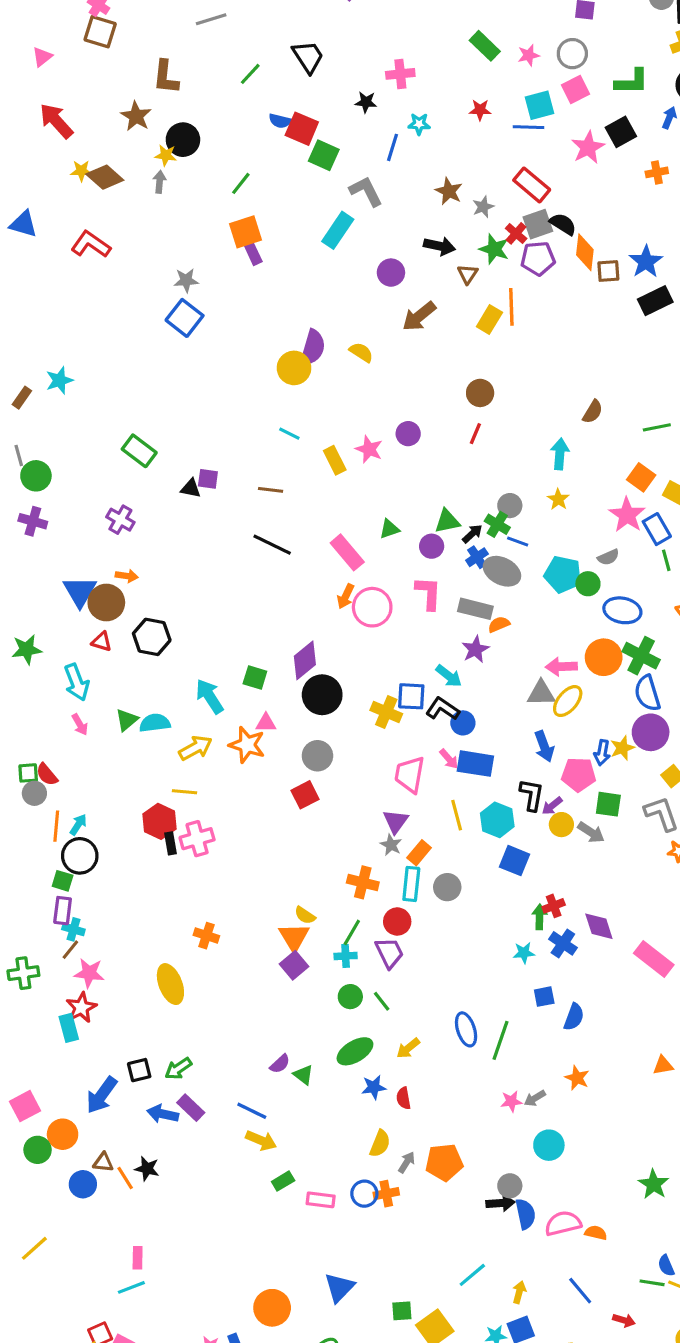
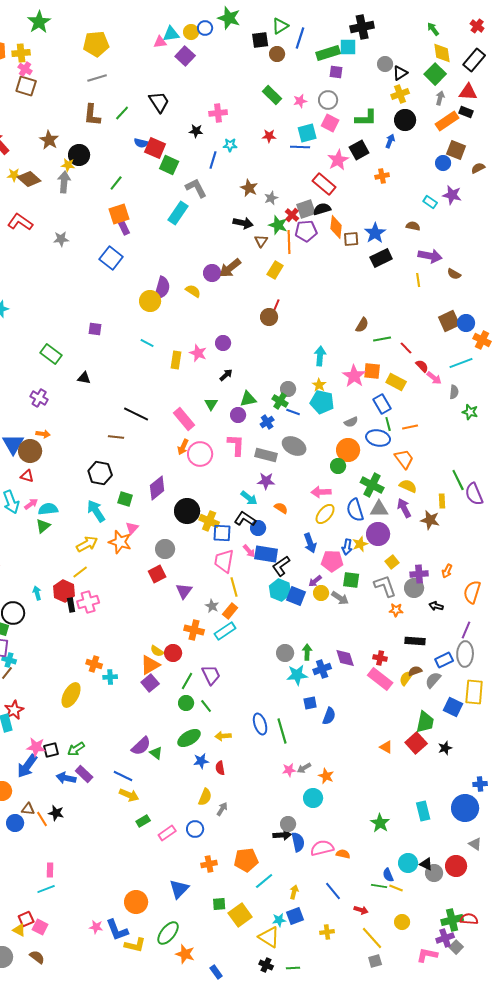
brown L-shape: (166, 77) -> (92, 115), moved
pink square: (575, 90) -> (330, 123), turned -36
gray arrow: (160, 182) -> (64, 182), size x1.5
red rectangle: (532, 185) -> (324, 184), moved
black semicircle: (563, 224) -> (322, 209), turned -48
purple circle: (391, 273) -> (212, 273), moved
gray star: (186, 280) -> (61, 239), moved
orange line: (511, 307) -> (289, 242), moved
blue square: (185, 318) -> (111, 258), moved
brown semicircle: (593, 412) -> (362, 325), moved
red line: (475, 434) -> (276, 306), moved
yellow rectangle: (335, 460) -> (176, 360), turned 36
orange square: (641, 477) -> (372, 371), turned -30
purple square: (208, 479) -> (95, 329), moved
brown line: (271, 490) -> (116, 437), moved
pink star: (627, 515) -> (354, 376), moved
green triangle: (389, 529) -> (211, 404), turned -40
black arrow: (472, 534) -> (226, 375), moved
gray ellipse: (502, 571) -> (294, 446), moved
cyan pentagon: (563, 574) -> (322, 402), moved
green circle: (588, 584) -> (338, 466), moved
blue ellipse: (622, 610) -> (378, 438), moved
orange semicircle: (499, 624) -> (281, 508), moved, turned 56
black hexagon: (152, 637) -> (100, 473), moved
purple star: (475, 649) -> (266, 481), turned 30
orange circle: (604, 657) -> (348, 450), moved
gray triangle: (541, 693) -> (379, 509), moved
blue semicircle: (647, 693) -> (355, 510), moved
black circle: (322, 695) -> (187, 511), moved
blue square: (411, 696) -> (222, 533), moved
cyan semicircle: (155, 723) -> (48, 509), moved
pink triangle: (266, 723) -> (132, 528), turned -48
pink arrow: (80, 724) -> (31, 504), moved, turned -96
yellow line: (185, 792) -> (80, 572), turned -42
black L-shape: (532, 795) -> (281, 566), moved, turned -135
yellow line: (457, 815) -> (234, 587), moved
purple triangle: (396, 821) -> (184, 591), moved
cyan arrow: (78, 825) -> (37, 593), moved, turned -48
blue square: (514, 861) -> (296, 596), moved
cyan rectangle: (411, 884) -> (225, 631), turned 50
gray circle: (447, 887) -> (285, 653), moved
red cross: (554, 906) -> (380, 658), moved, turned 32
red circle: (397, 922) -> (173, 653), moved
green line: (352, 932) -> (187, 681), moved
orange triangle: (294, 937) -> (150, 665), turned 30
blue cross: (563, 943) -> (322, 669), turned 36
cyan star: (524, 953) -> (297, 675), size x1.5
cyan cross: (346, 956) -> (110, 677), moved
pink star: (89, 973) -> (36, 747), moved
yellow ellipse: (170, 984) -> (71, 695), turned 50
green line: (500, 1040) -> (282, 731), turned -35
yellow arrow: (408, 1048) -> (223, 736), turned 35
purple semicircle: (280, 1064) -> (141, 746), size x1.5
orange triangle: (663, 1065) -> (386, 747), turned 40
orange star: (577, 1078) -> (326, 776), moved
orange pentagon: (444, 1162) -> (246, 860), moved
orange cross: (386, 1194) -> (209, 864), moved
pink rectangle: (321, 1200) -> (167, 833), turned -42

